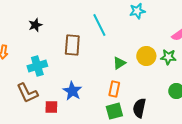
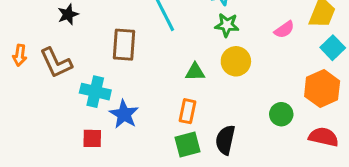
green star: (168, 57) -> (227, 25), moved
green triangle: (119, 63) -> (195, 72), turned 32
cyan cross: (37, 66) -> (95, 92), moved, turned 30
brown L-shape: (27, 93) -> (56, 63), moved

